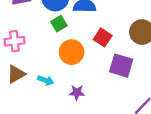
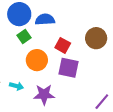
purple square: (121, 66) -> (69, 68), moved
purple star: (77, 93) -> (44, 95), size x1.5

